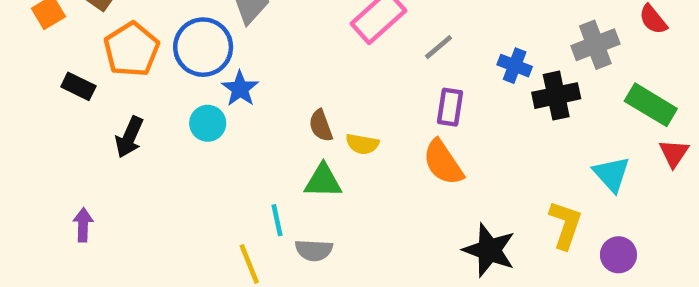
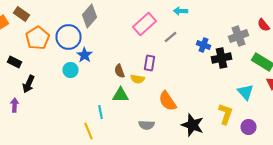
black rectangle: (78, 86) -> (14, 62), moved
purple rectangle: (450, 107) -> (150, 63), moved
black arrow: (129, 137) -> (28, 84), moved
orange semicircle: (443, 162) -> (168, 101), moved
purple arrow: (83, 225) -> (14, 105), moved
gray semicircle: (314, 250) -> (146, 125), moved

